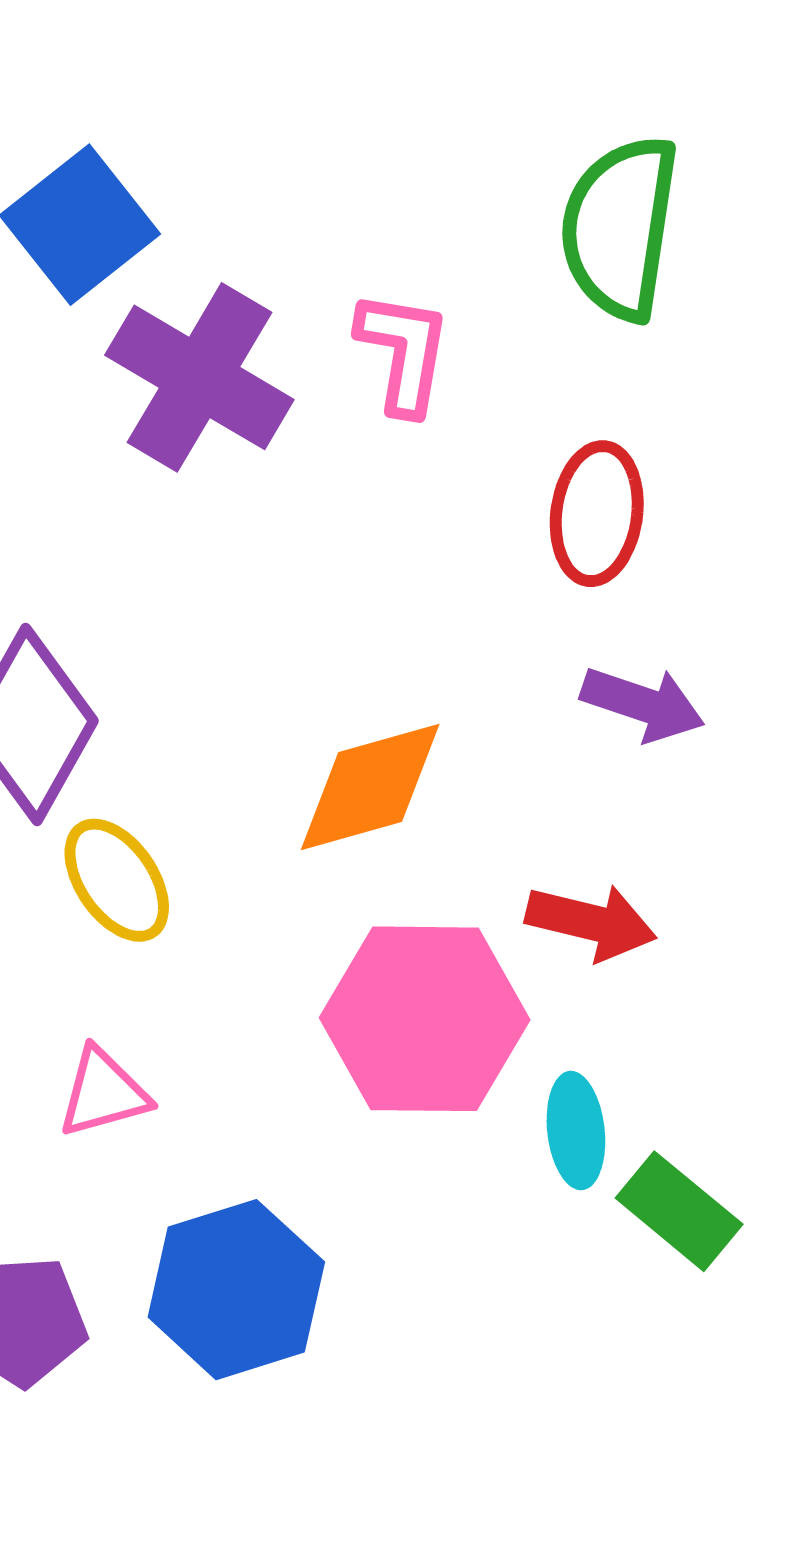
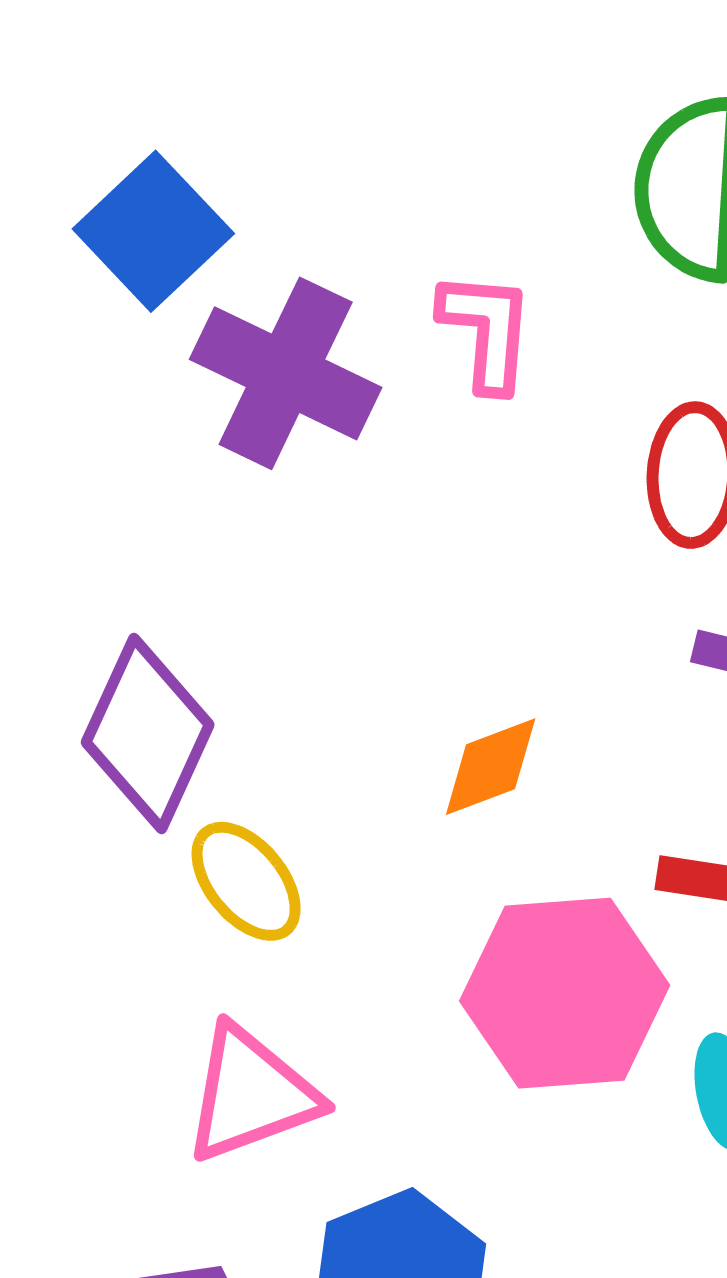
orange diamond: (370, 787) -> (491, 767), size x0.7
pink triangle: (103, 1093) -> (251, 1094), size x1.5

